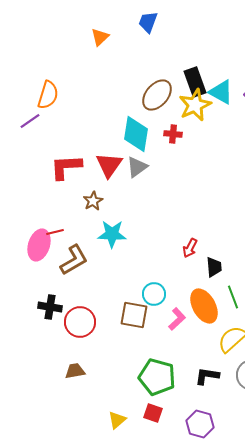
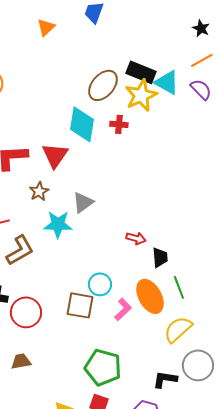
black rectangle: (195, 82) -> (141, 72), turned -48
gray triangle: (137, 167) -> (83, 202), moved
red arrow: (190, 248) -> (136, 238), turned -102
black L-shape: (207, 376) -> (165, 379), moved

